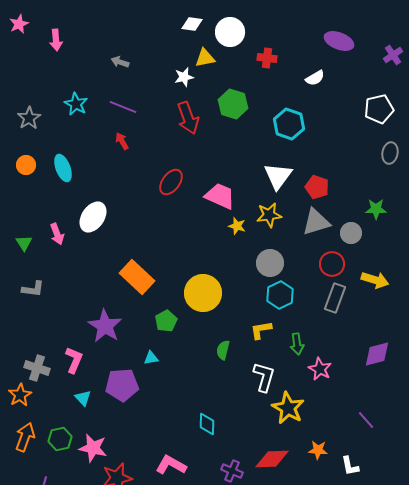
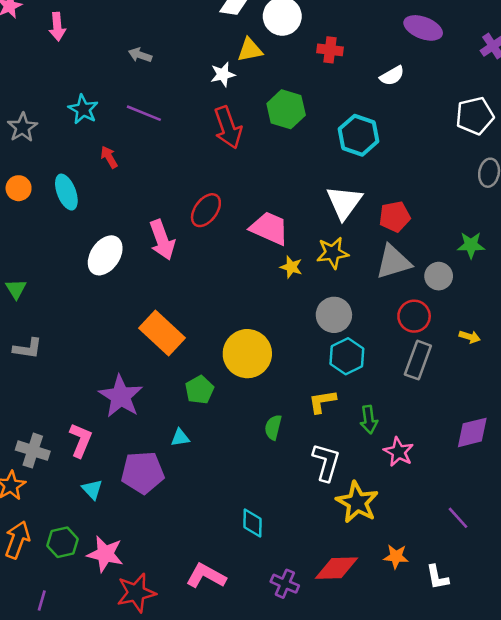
red arrow: (122, 141) -> (109, 157), moved
red pentagon: (317, 187) -> (395, 217), turned -30
pink arrow: (57, 234) -> (162, 240), moved, size x1.4
yellow arrow: (375, 280) -> (470, 337), size x0.6

